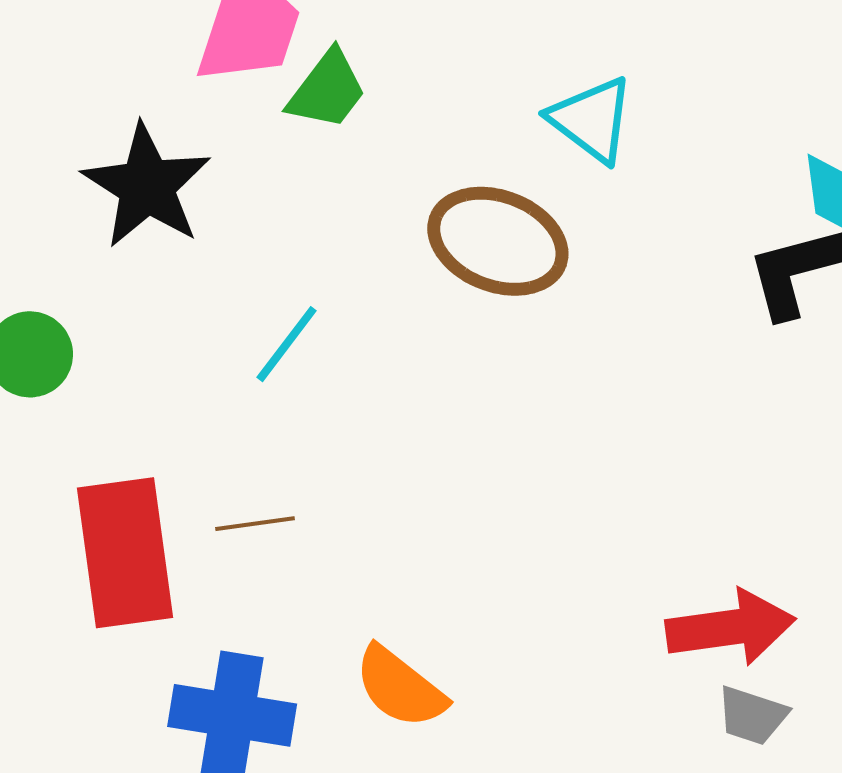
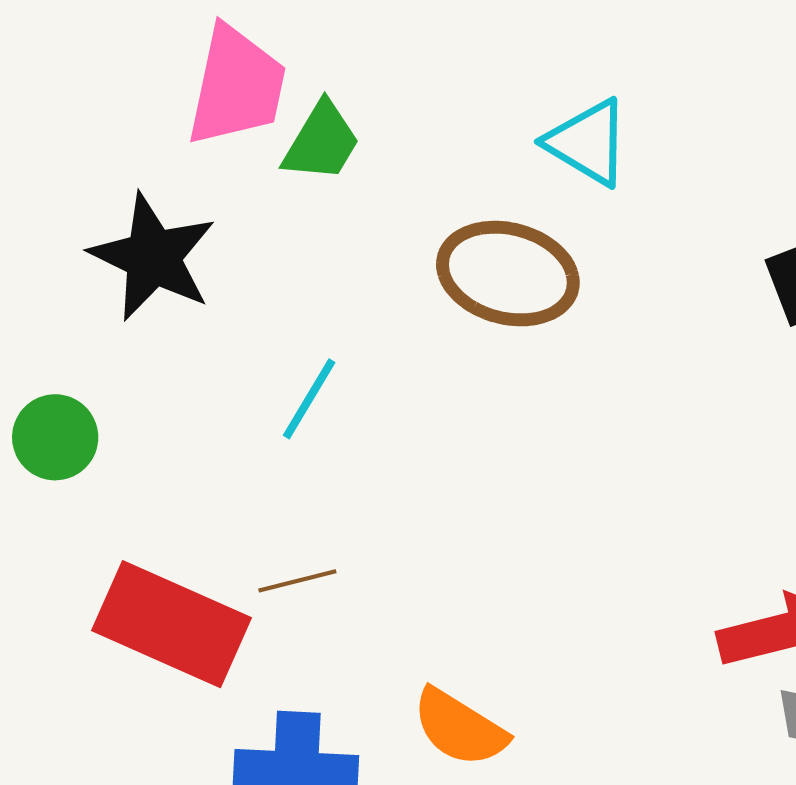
red rectangle: (125, 553) -> (171, 624), turned -52

